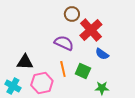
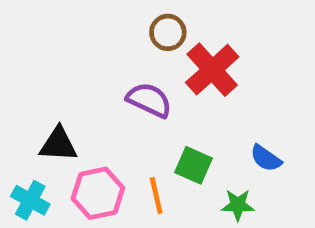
blue semicircle: (102, 54) -> (266, 158), moved
orange line: (63, 69) -> (156, 196), moved

